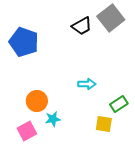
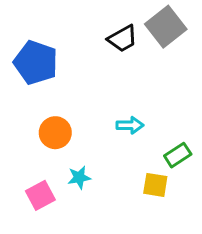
orange circle: (37, 101) -> (55, 133), moved

